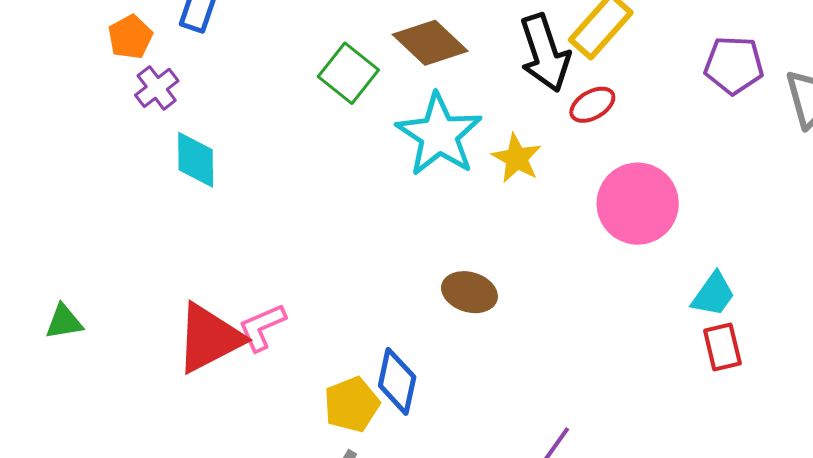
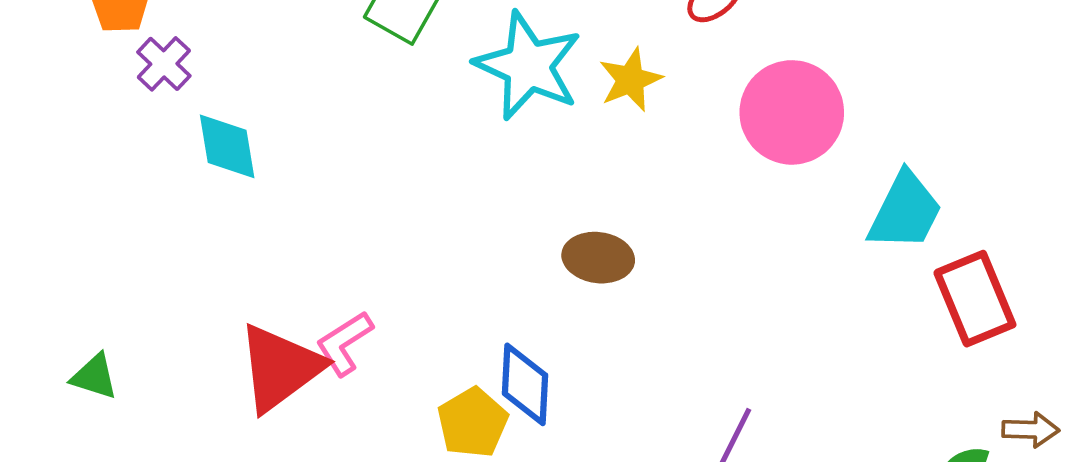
yellow star: (517, 158) -> (630, 80), turned 30
cyan trapezoid: (713, 294) -> (905, 211), size x1.4
green triangle: (64, 322) -> (94, 376), turned 36
red rectangle: (722, 347) -> (975, 299), moved, size x1.5

